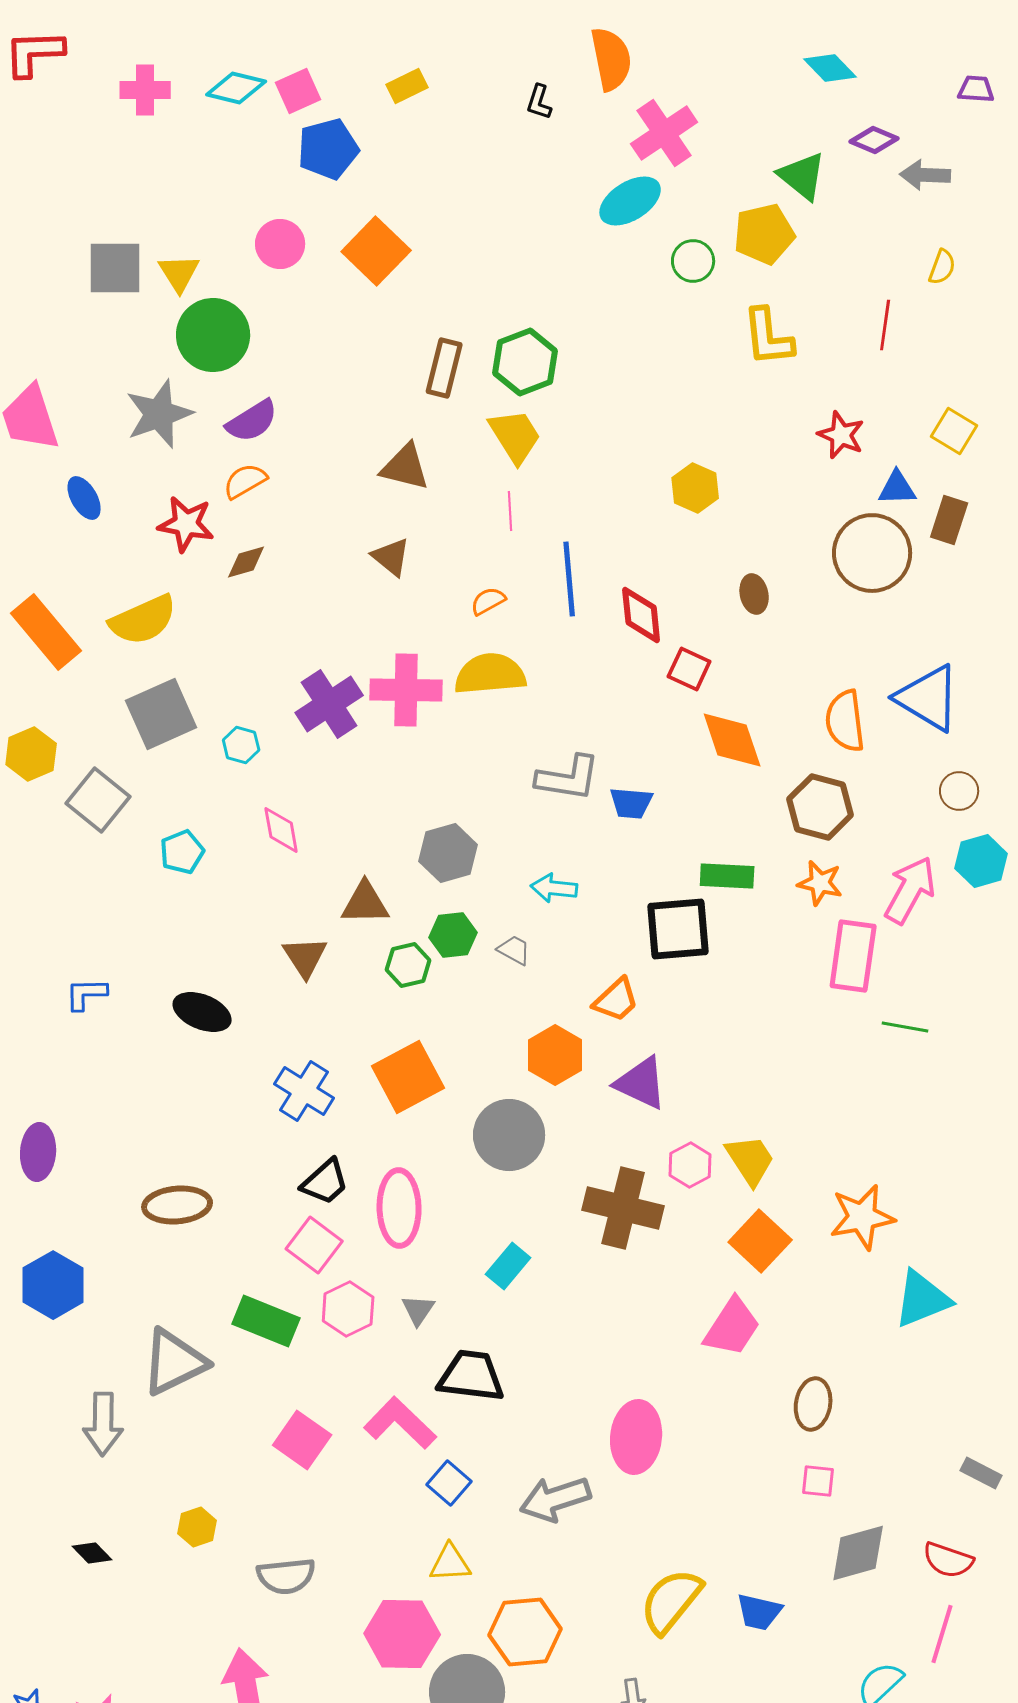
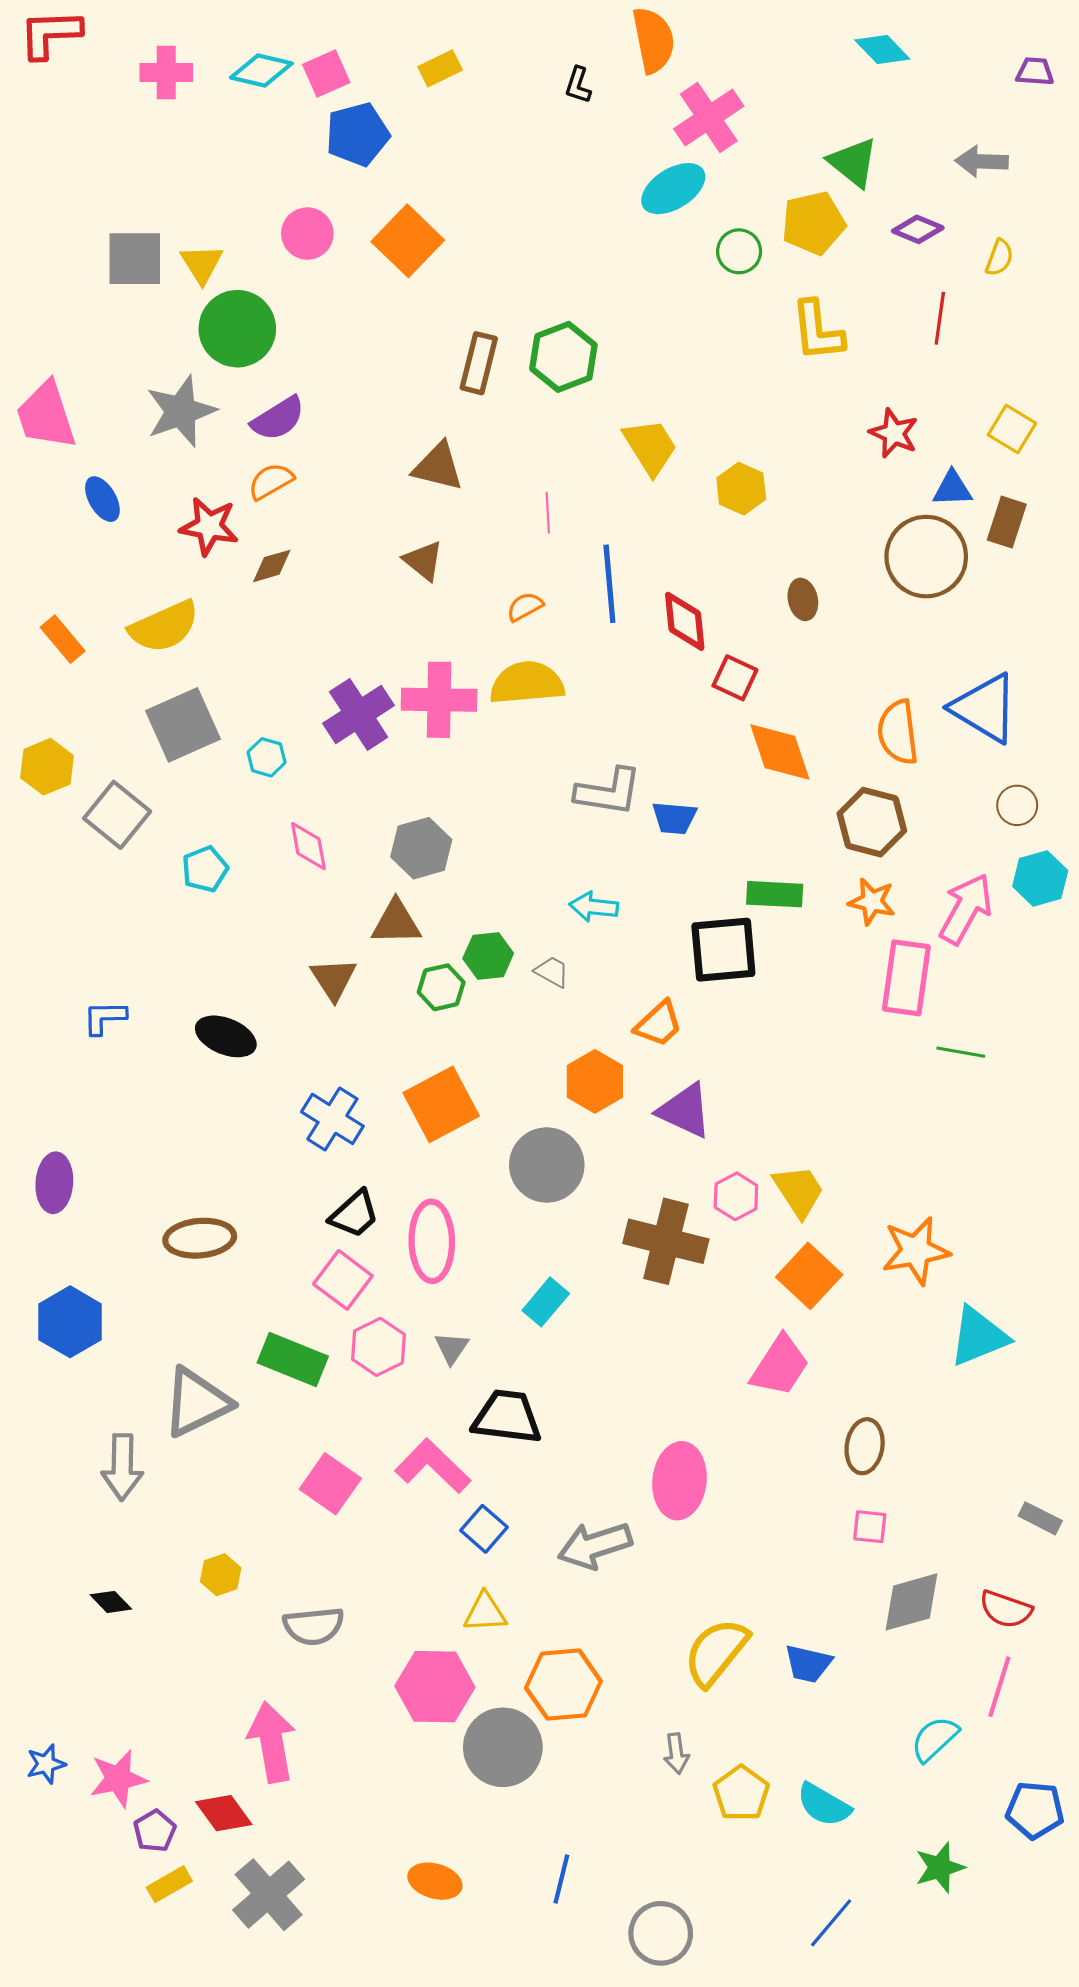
purple diamond: (874, 140) -> (918, 229), moved
yellow trapezoid: (515, 436) -> (650, 447), moved
orange rectangle: (46, 632) -> (63, 639), size x0.6
gray hexagon: (448, 853) -> (421, 848), moved

